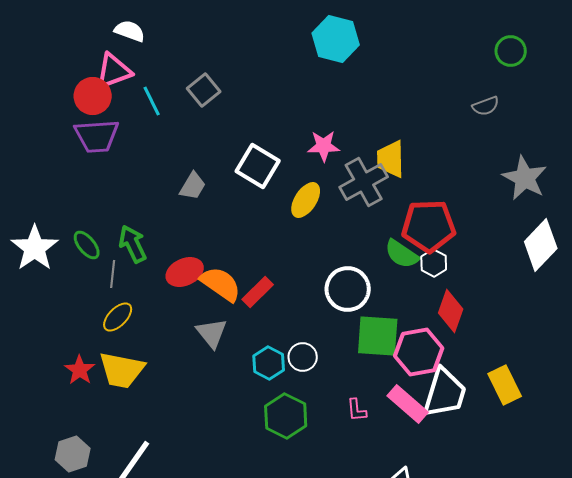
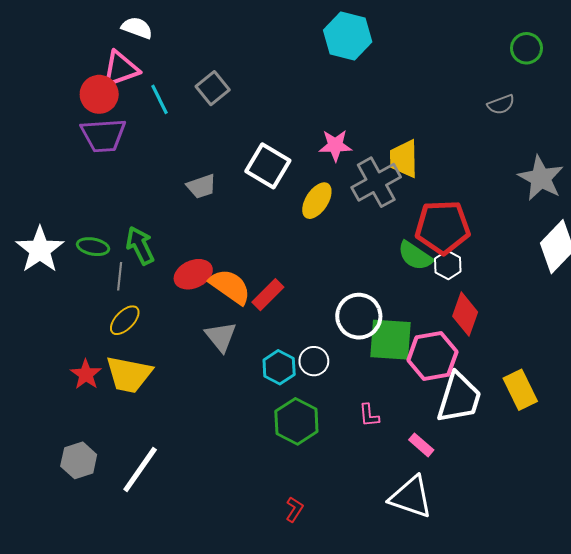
gray trapezoid: (193, 186) -> (201, 186), turned 40
green ellipse: (87, 245) -> (93, 247), turned -40
white circle: (348, 289) -> (359, 316), moved
pink rectangle: (408, 404) -> (421, 445), moved, size x0.6

